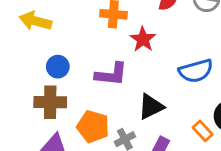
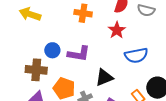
red star: (143, 39) -> (117, 30), moved
blue circle: (58, 67) -> (52, 50), moved

